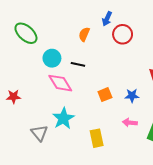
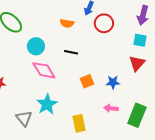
orange semicircle: (84, 34) -> (67, 23), turned -104
black line: (78, 64) -> (71, 52), moved

